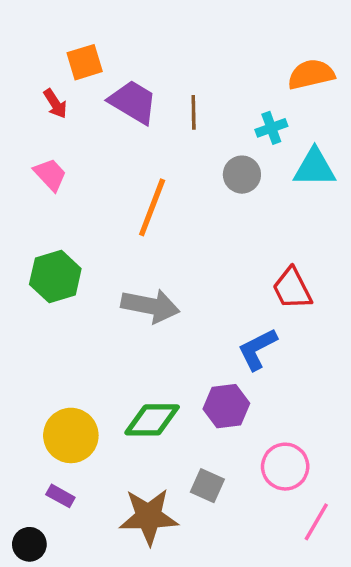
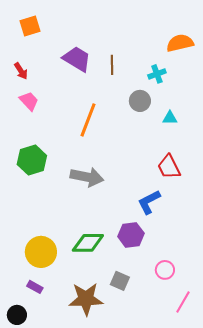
orange square: (85, 62) -> (30, 26), moved
red arrow: (55, 104) -> (21, 71), moved
cyan triangle: (315, 168) -> (170, 118), moved, size x0.6
pink circle: (285, 467) -> (165, 270), size x0.7

